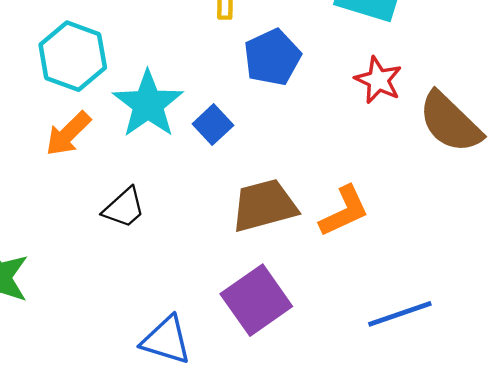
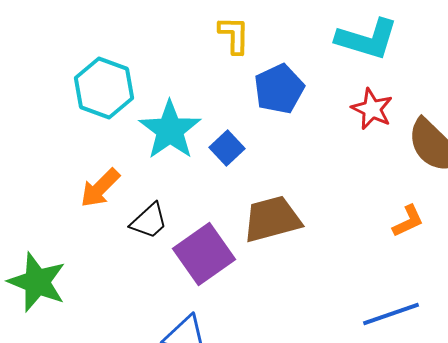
orange arrow: (68, 134) -> (100, 188), moved
orange L-shape: (344, 211) -> (408, 221), moved, size x0.7
purple square: (256, 300) -> (204, 254), moved

